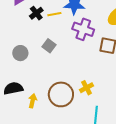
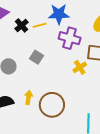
yellow cross: (86, 88) -> (80, 67), moved
yellow arrow: (32, 101) -> (29, 97), moved

